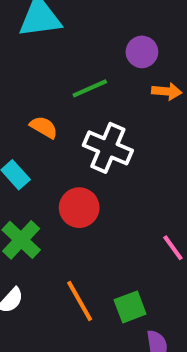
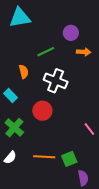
orange semicircle: (44, 127) -> (24, 72), turned 48
orange line: (80, 301) -> (44, 157), turned -55

